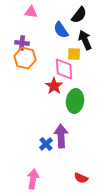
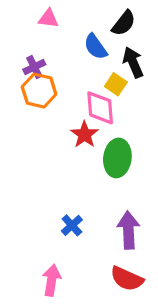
purple cross: (22, 43) -> (34, 67), turned -32
yellow square: (74, 54) -> (116, 84), turned 32
purple arrow: (61, 136) -> (128, 230), moved
red semicircle: (81, 178) -> (127, 279), size x1.5

